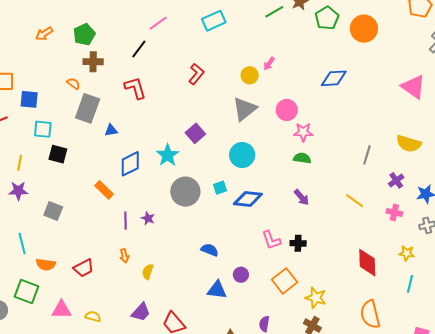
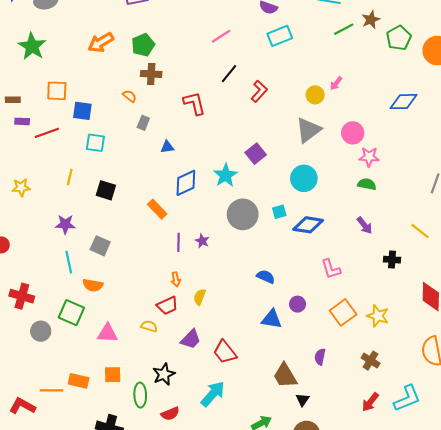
orange arrow: (44, 34) -> (101, 42), size x1.4
black line: (139, 49) -> (229, 74), moved
gray rectangle: (88, 108) -> (143, 123), size x0.5
black square: (58, 154) -> (106, 190), moved
purple star: (18, 191) -> (65, 224), moved
gray square: (53, 211) -> (100, 246), moved
black cross: (298, 243) -> (392, 260), moved
red trapezoid: (84, 268) -> (167, 306), moved
yellow star: (316, 298) -> (378, 316), moved
yellow semicircle: (93, 316) -> (149, 326), moved

